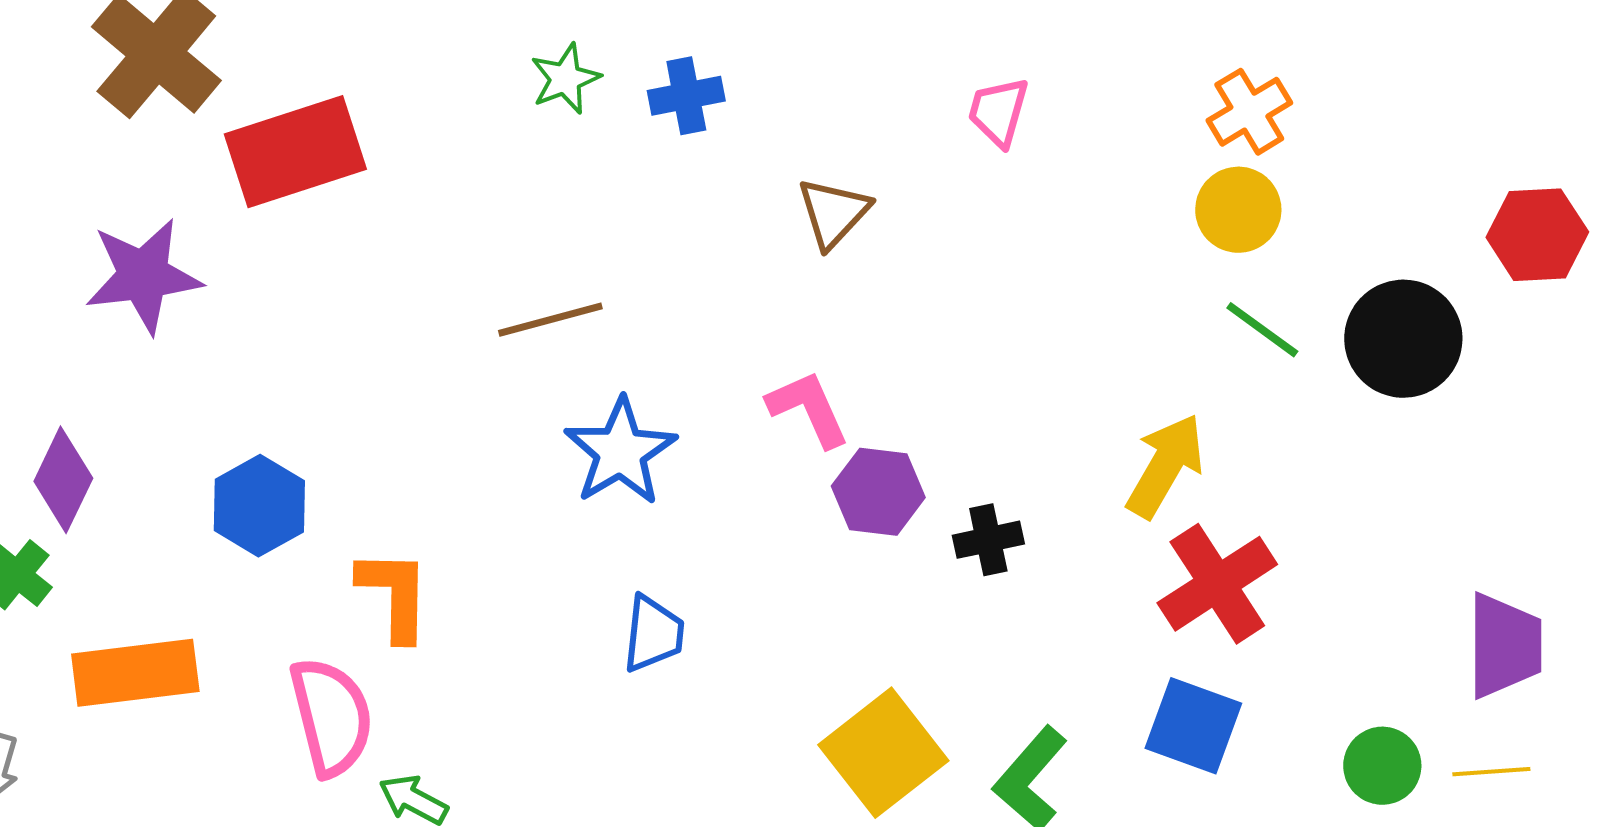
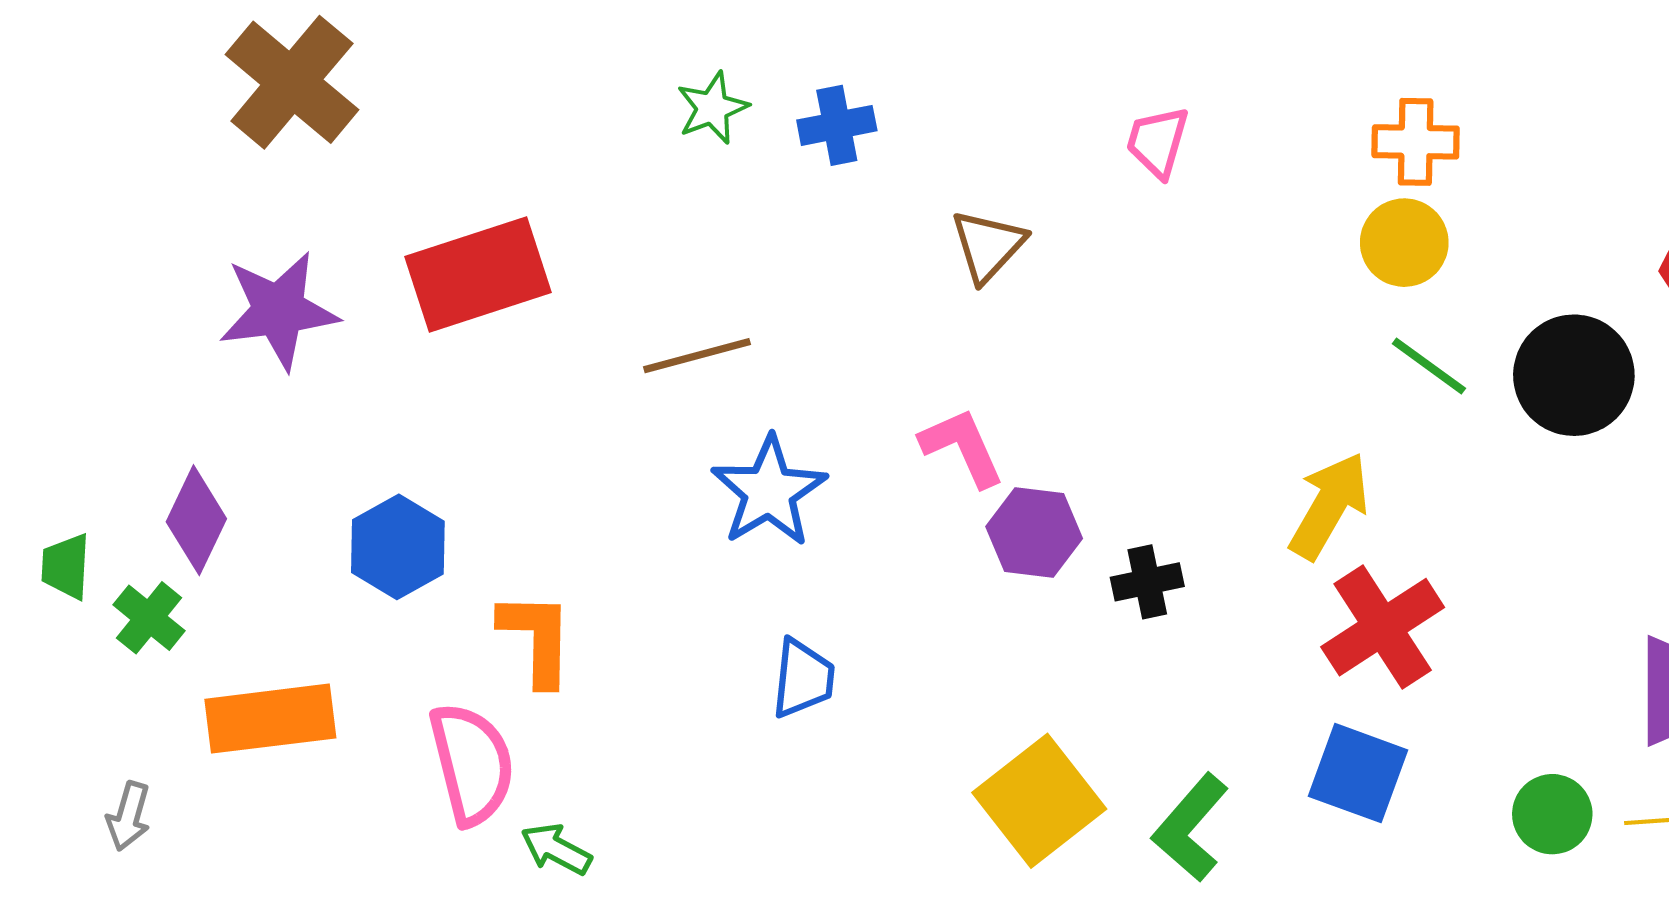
orange cross: (1249, 112) -> (1416, 142), turned 32
red rectangle: (295, 152) -> (478, 274), moved

